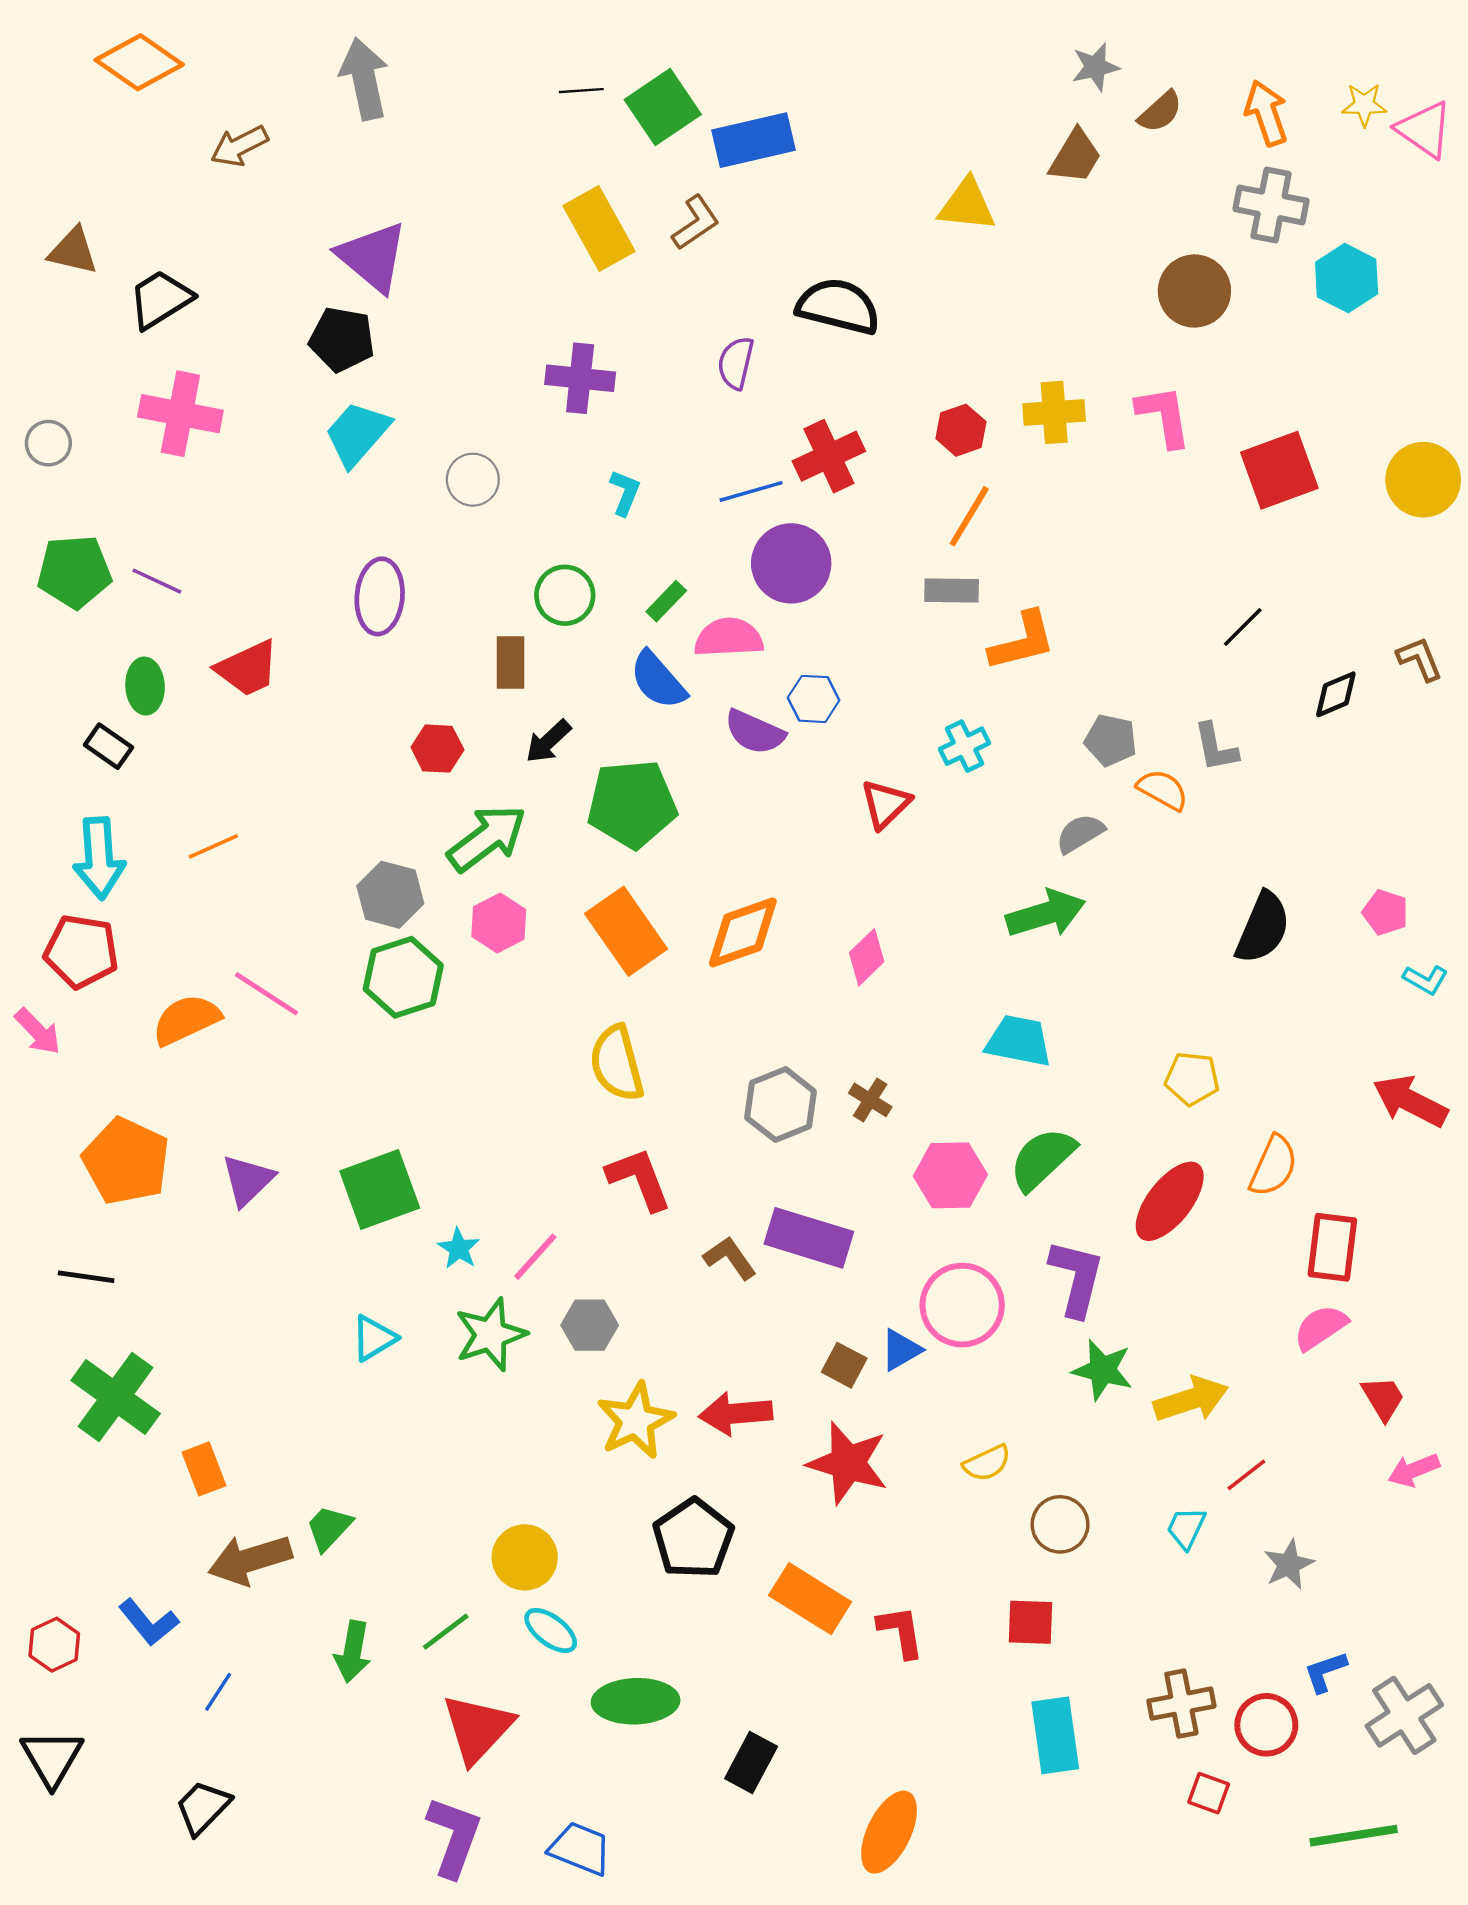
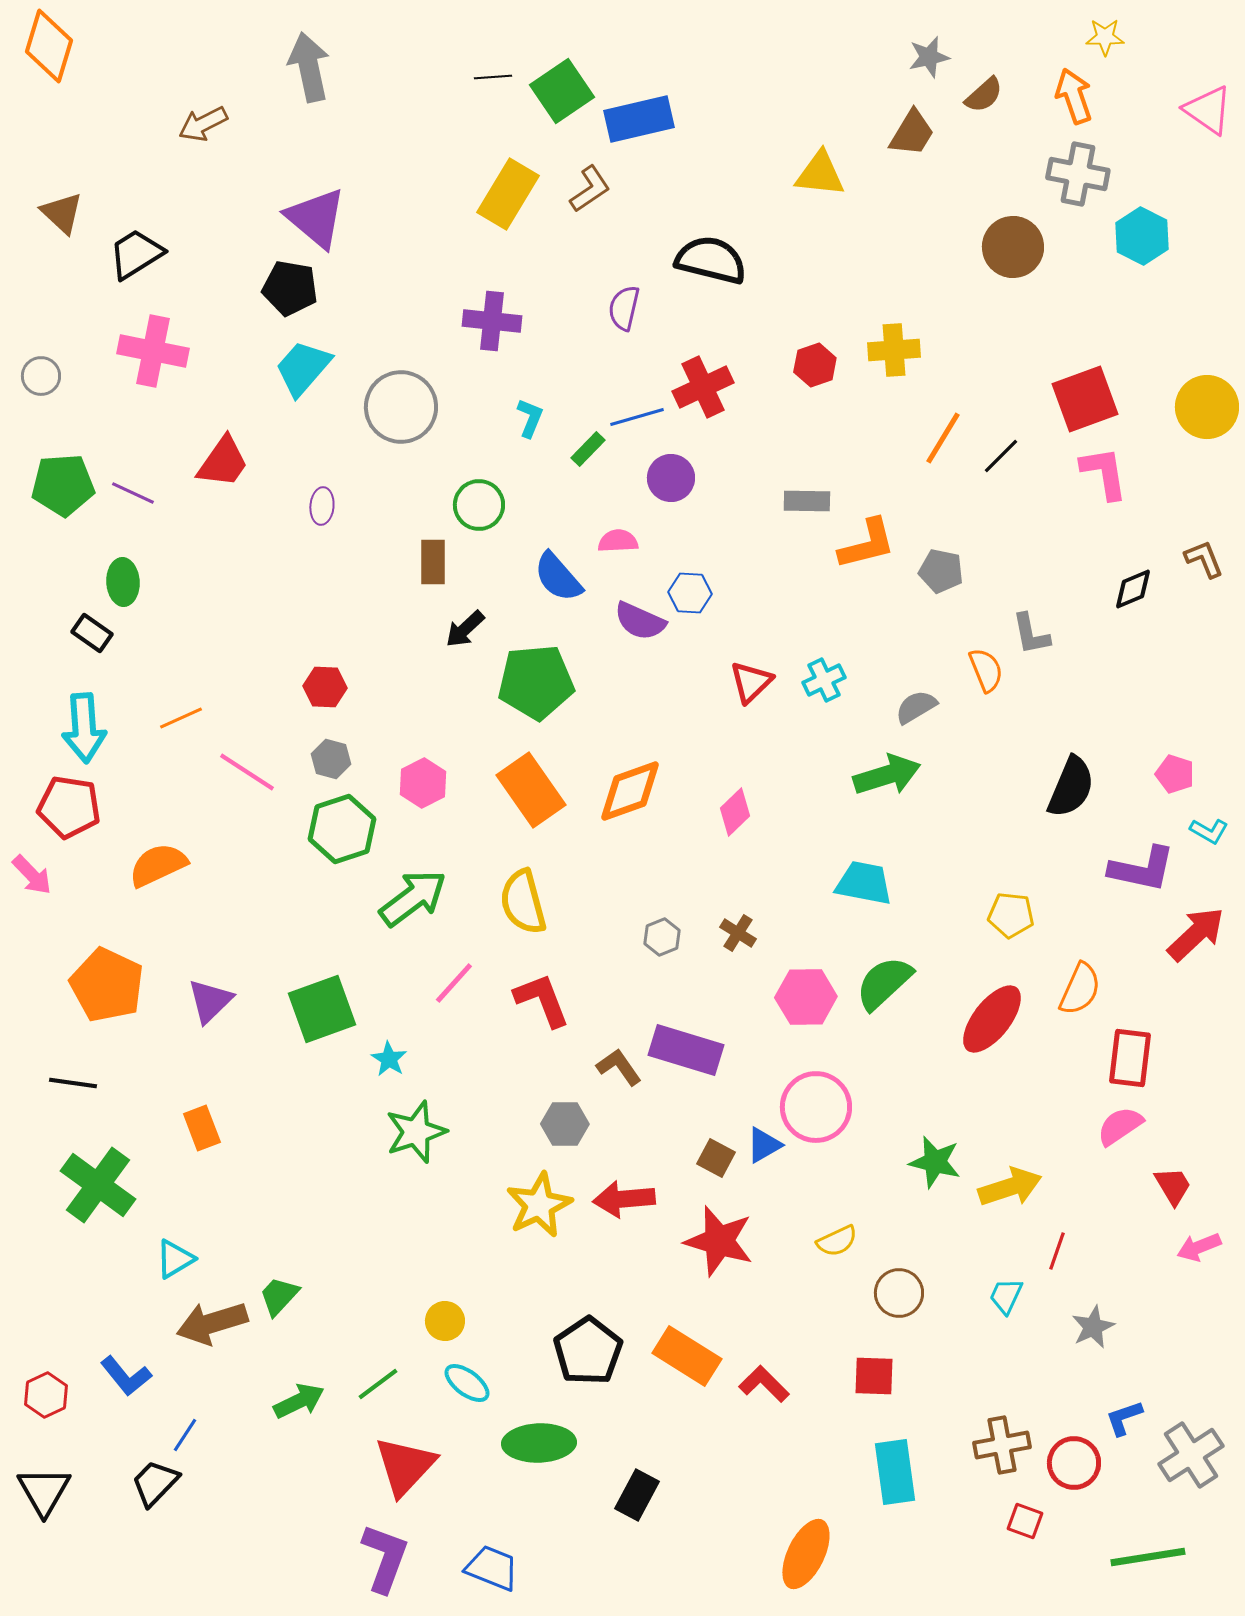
orange diamond: (139, 62) -> (49, 46), moved, turned 72
yellow star: (1364, 105) -> (1105, 37), moved
yellow rectangle: (599, 229) -> (508, 194), turned 60
brown triangle: (73, 251) -> (62, 213), turned 30
pink L-shape: (1164, 416) -> (1104, 473), moved
gray circle: (473, 480) -> (401, 407), size x1.6
orange line: (969, 516) -> (943, 438), moved
purple circle: (791, 563) -> (671, 478), size x0.7
purple ellipse: (380, 596) -> (322, 506), size x0.6
green rectangle: (666, 601) -> (588, 449), moved
black line: (1243, 627) -> (1001, 456), moved
pink semicircle: (729, 638) -> (618, 541), size x0.7
red trapezoid: (248, 668) -> (223, 462), moved, turned -30
gray pentagon: (1111, 740) -> (941, 571), moved
cyan cross: (965, 746) -> (824, 680), moved
red hexagon: (437, 749) -> (325, 687), moved
orange semicircle: (1163, 790) -> (986, 670), turned 39
green arrow: (487, 838) -> (413, 898), moved
gray hexagon: (390, 895) -> (331, 759), size x0.7
pink line: (266, 994) -> (247, 772), moved
red arrow: (1410, 1101) -> (1196, 934), turned 110
gray hexagon: (781, 1105) -> (662, 937), size x0.6
pink line: (535, 1257) -> (454, 983), moved
purple L-shape: (1077, 1278) -> (1142, 869), moved, turned 88
gray hexagon: (590, 1325) -> (565, 1124), moved
cyan triangle: (374, 1338) -> (175, 1259), moved
orange rectangle: (204, 1469) -> (202, 1128), moved
red line: (1246, 1475) -> (1057, 1251), turned -33
black pentagon: (693, 1539) -> (588, 1351), moved
yellow circle: (525, 1557) -> (445, 1321), size x0.7
red L-shape: (901, 1632) -> (764, 1384), turned -36
green arrow: (353, 1652) -> (299, 1401), turned -126
black trapezoid: (203, 1807) -> (155, 1483), moved
orange ellipse: (889, 1832) -> (806, 1554), moved

